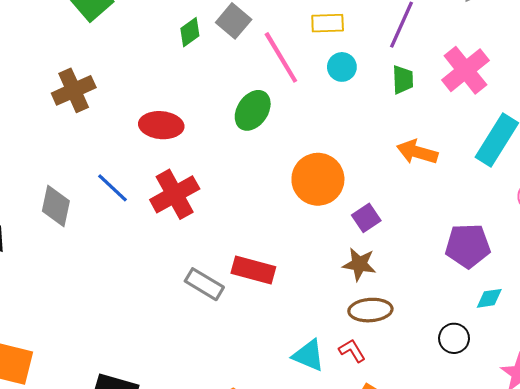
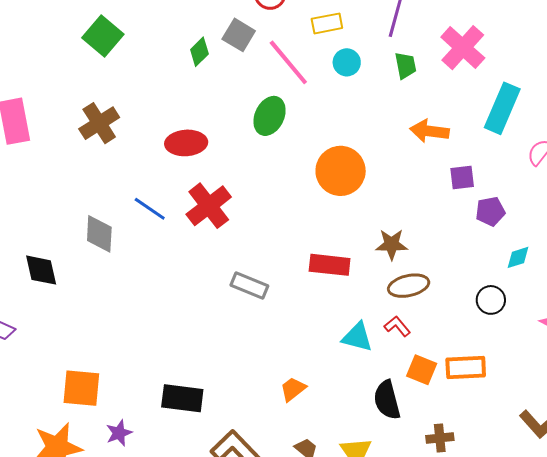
purple square: (366, 218) -> (462, 178), moved, turned 36
purple pentagon: (468, 246) -> (490, 211), size x0.7
red rectangle: (253, 270) -> (330, 265), moved

